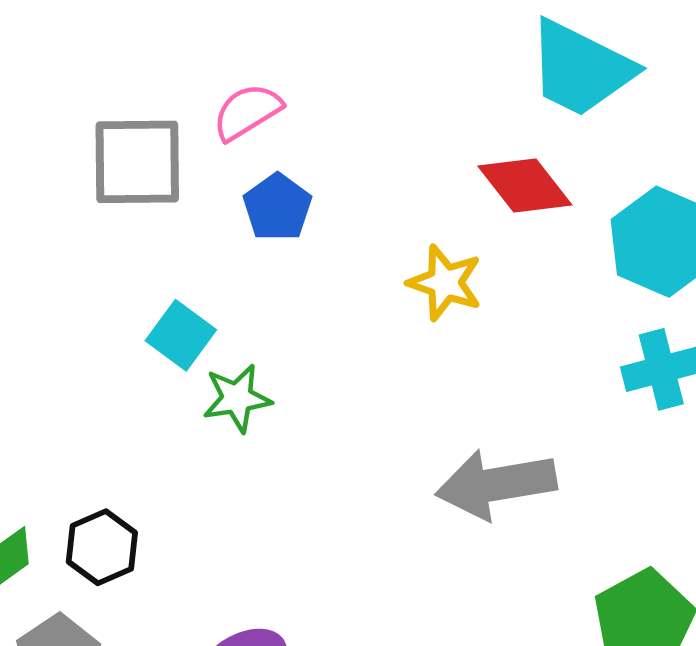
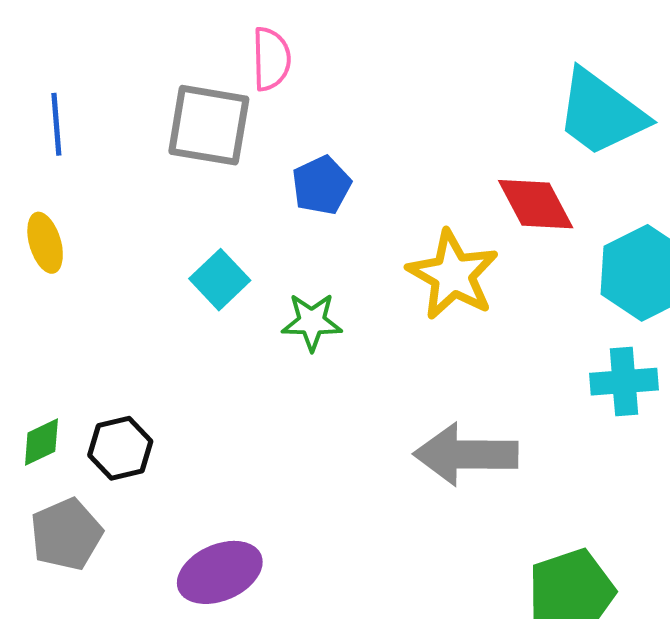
pink semicircle: (247, 112) -> (271, 59), moved, turned 110
yellow star: (445, 283) -> (453, 275), size x1.4
green star: (237, 398) -> (312, 322), moved

